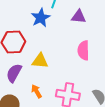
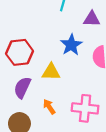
blue star: (41, 18) -> (71, 45), moved

